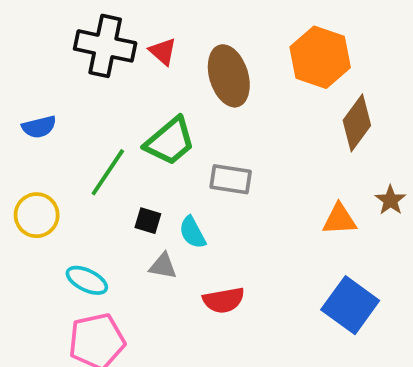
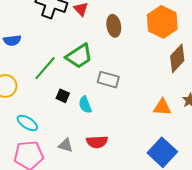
brown ellipse: (229, 76) -> (114, 26), size x0.7
gray triangle: (163, 266) -> (66, 145), moved

